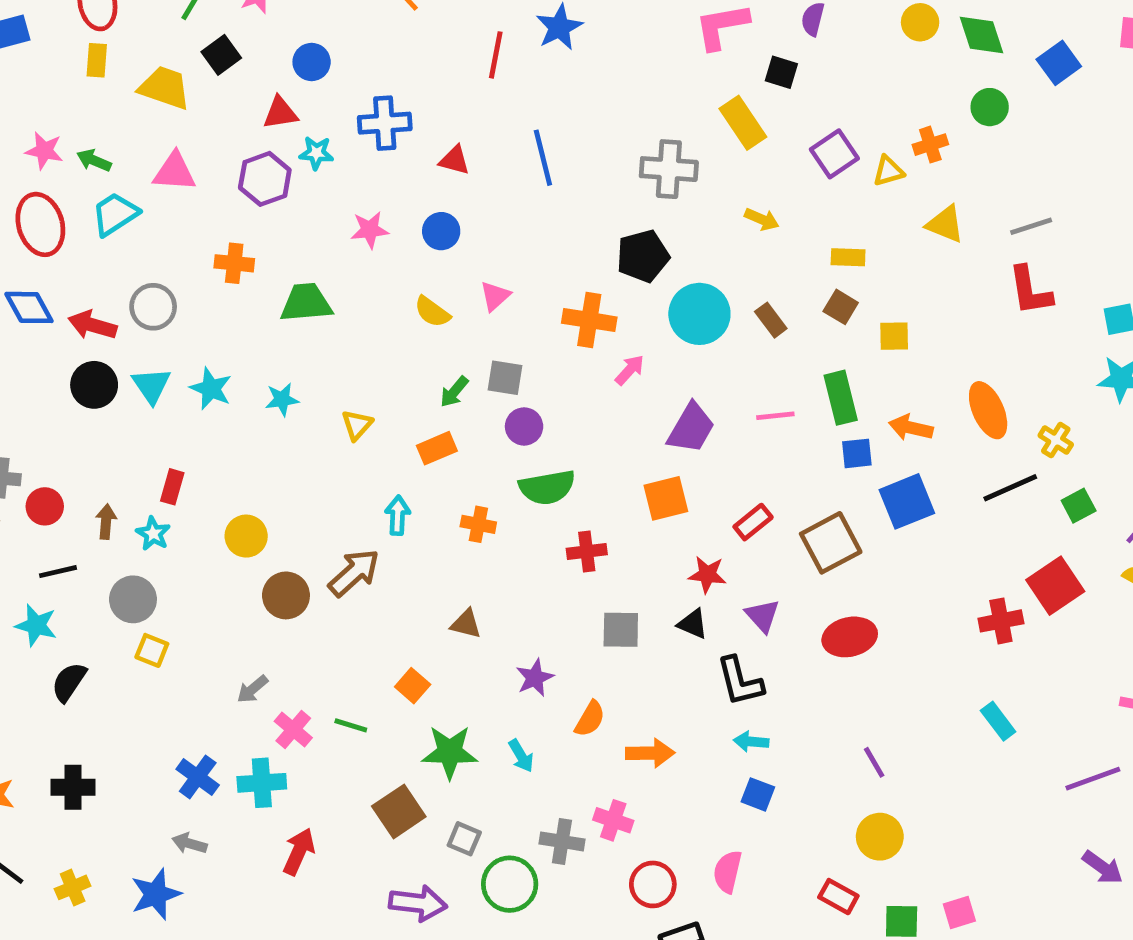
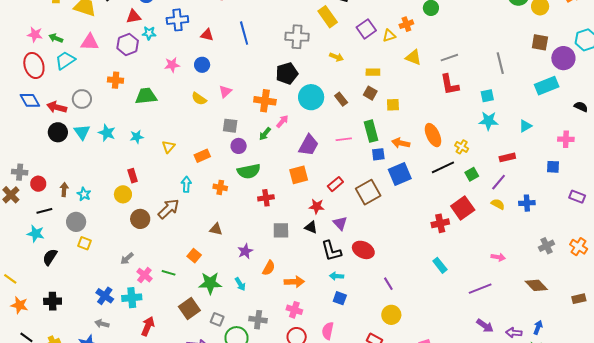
green arrow: (454, 392) -> (265, 134), moved
red rectangle: (172, 487) -> (133, 176), moved, turned -32
red ellipse: (850, 637) -> (363, 250), moved, turned 40
pink cross: (613, 820) -> (294, 310), moved

